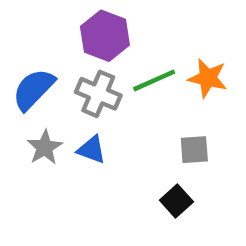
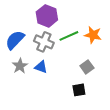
gray square: (194, 150) -> (87, 67), turned -32
black square: (176, 201) -> (79, 90), turned 32

